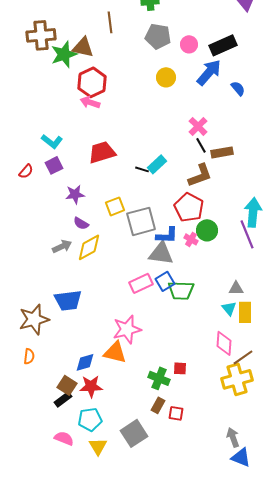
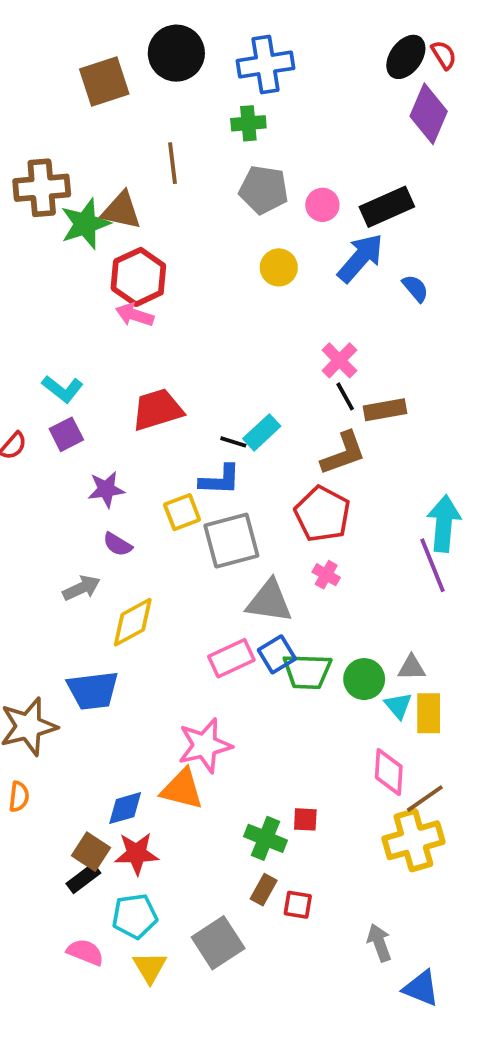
green circle: (207, 230) -> (364, 679), moved
blue L-shape: (167, 235) -> (220, 480), moved
yellow diamond: (89, 247) -> (133, 622), moved
gray arrow: (233, 437) -> (379, 943), moved

